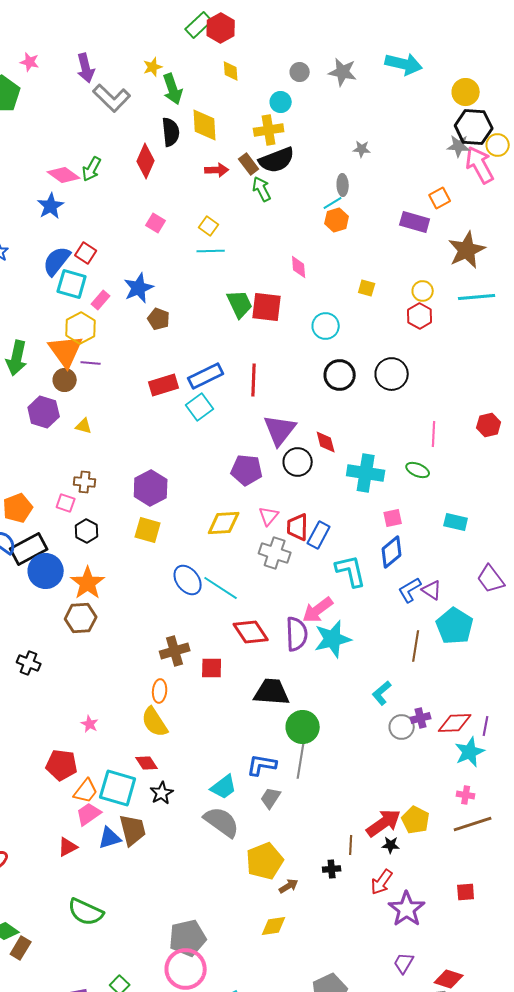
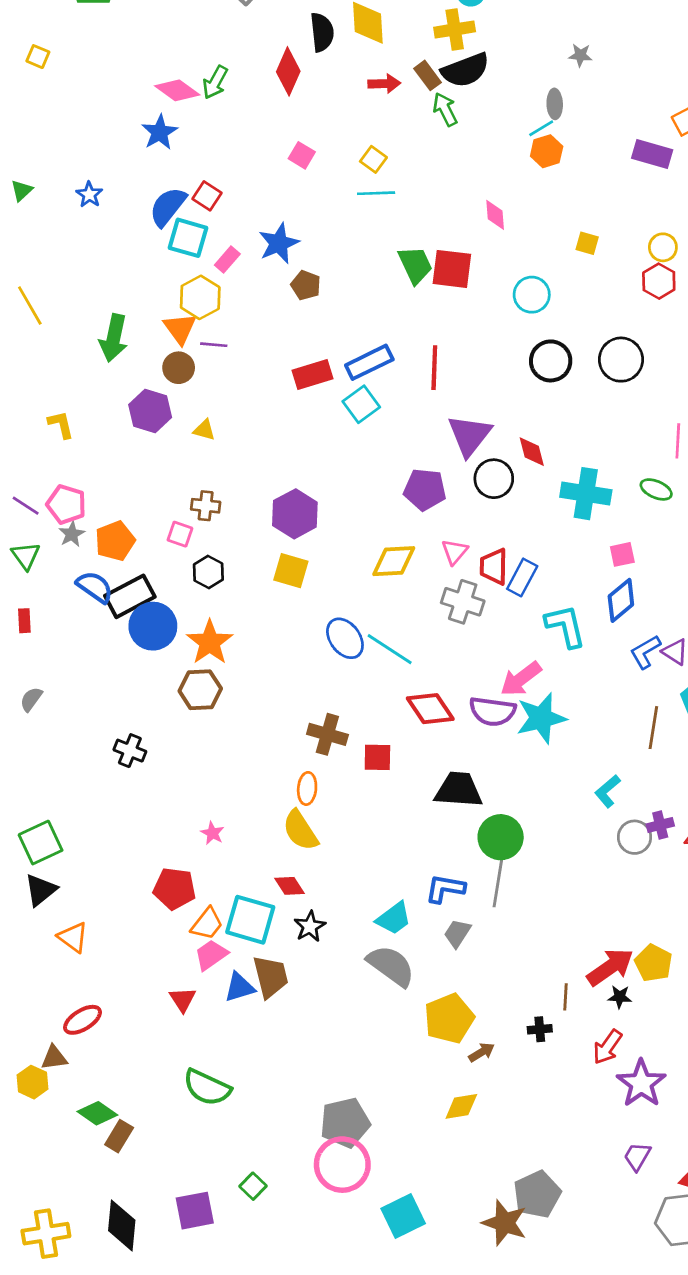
orange triangle: (66, 351) -> (180, 328), size x0.7
purple semicircle: (297, 634) -> (492, 711), turned 100
brown cross: (175, 651) -> (327, 734), turned 32
red triangle: (68, 847) -> (183, 1000), turned -35

